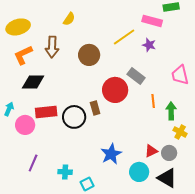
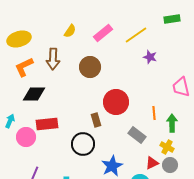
pink rectangle: (152, 21) -> (103, 33), moved, turned -54
yellow line: (124, 37) -> (136, 35), moved
gray rectangle: (136, 76) -> (137, 135), moved
black circle: (74, 117) -> (83, 144), moved
yellow cross: (180, 132) -> (167, 147), moved

